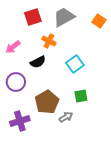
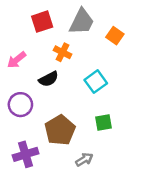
gray trapezoid: (64, 17) -> (82, 22), turned 145
orange square: (99, 21) -> (115, 36), moved
gray arrow: (66, 117) -> (84, 159), moved

